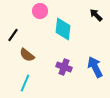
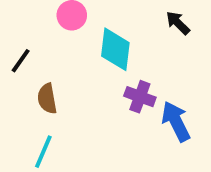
brown semicircle: (27, 55) -> (47, 99), turned 42
purple cross: (64, 67) -> (140, 97), moved

